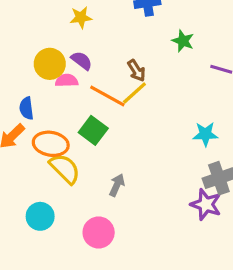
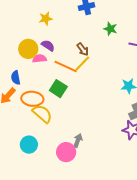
gray arrow: (117, 185) -> (78, 141), moved

